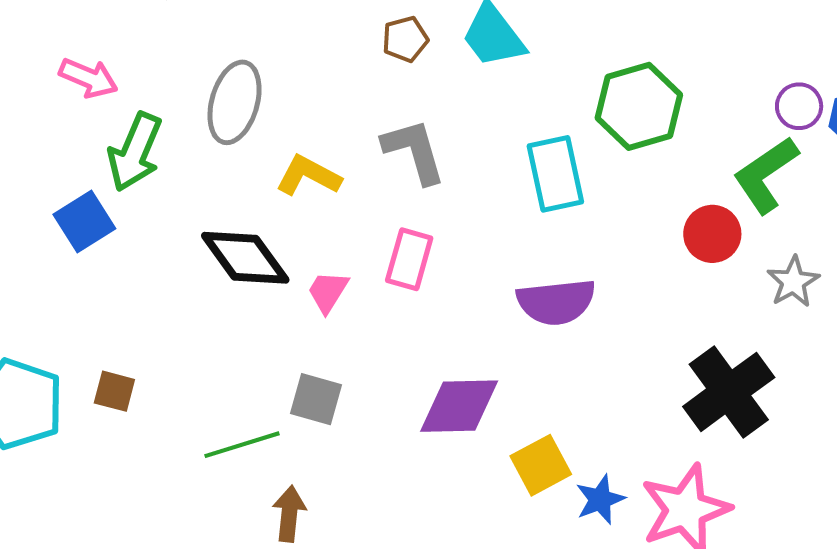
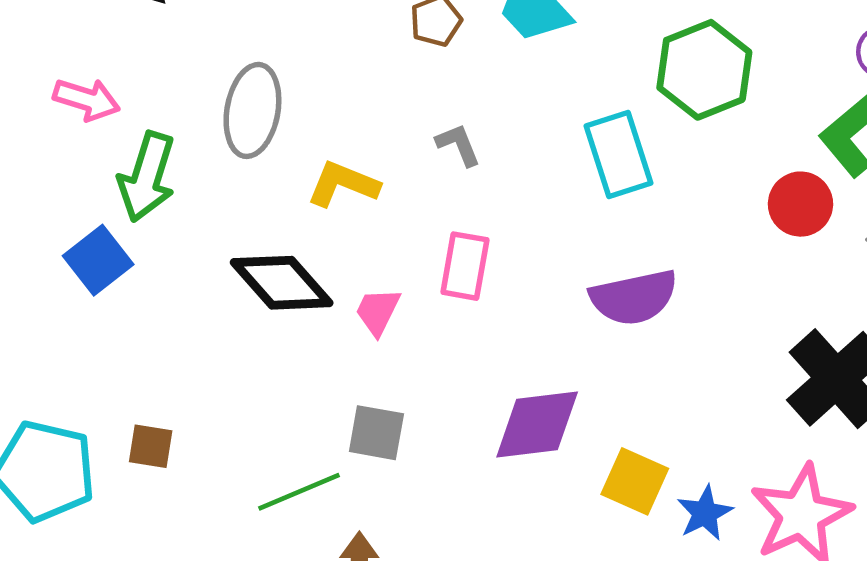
gray L-shape: (414, 151) -> (458, 145), size x0.6
yellow square: (541, 465) -> (635, 481), turned -32

